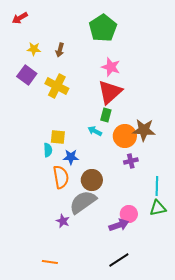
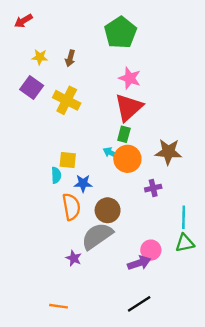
orange circle: (125, 136) -> (127, 159), moved

